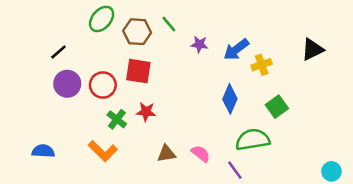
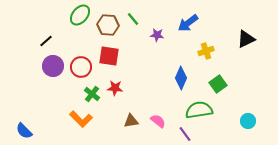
blue arrow: (236, 49) -> (188, 23), moved
blue semicircle: (43, 151) -> (24, 131), moved, turned -138
cyan circle: (331, 171) -> (248, 121), moved

